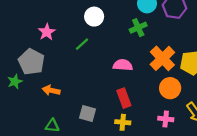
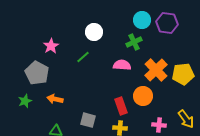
pink semicircle: (123, 65) -> (122, 65), moved
green star: (15, 82) -> (25, 101), moved
orange circle: (170, 88) -> (143, 96), moved

